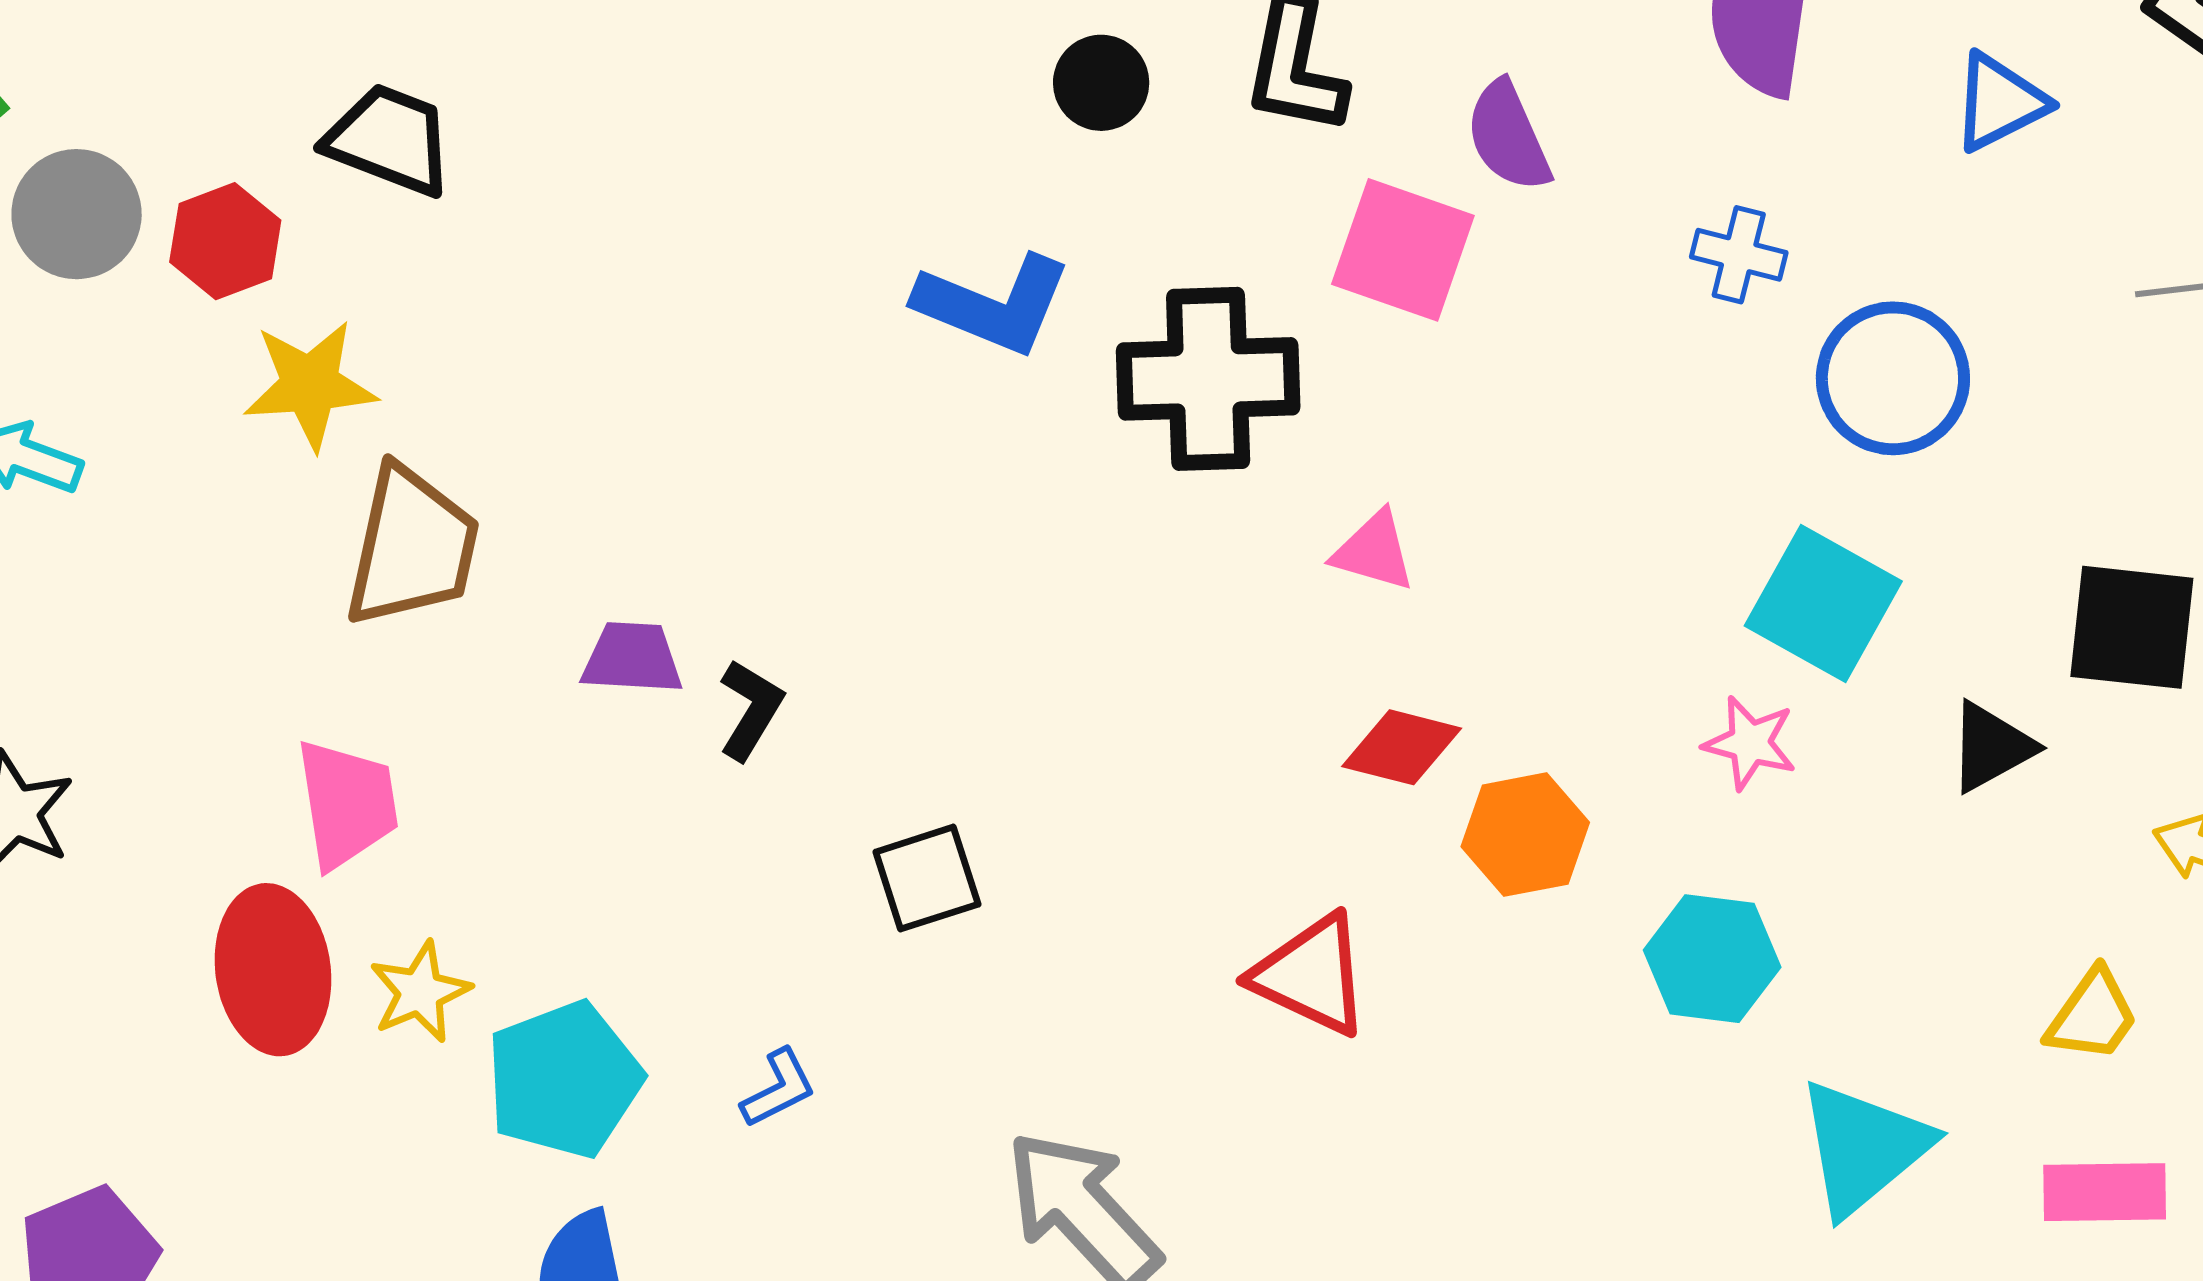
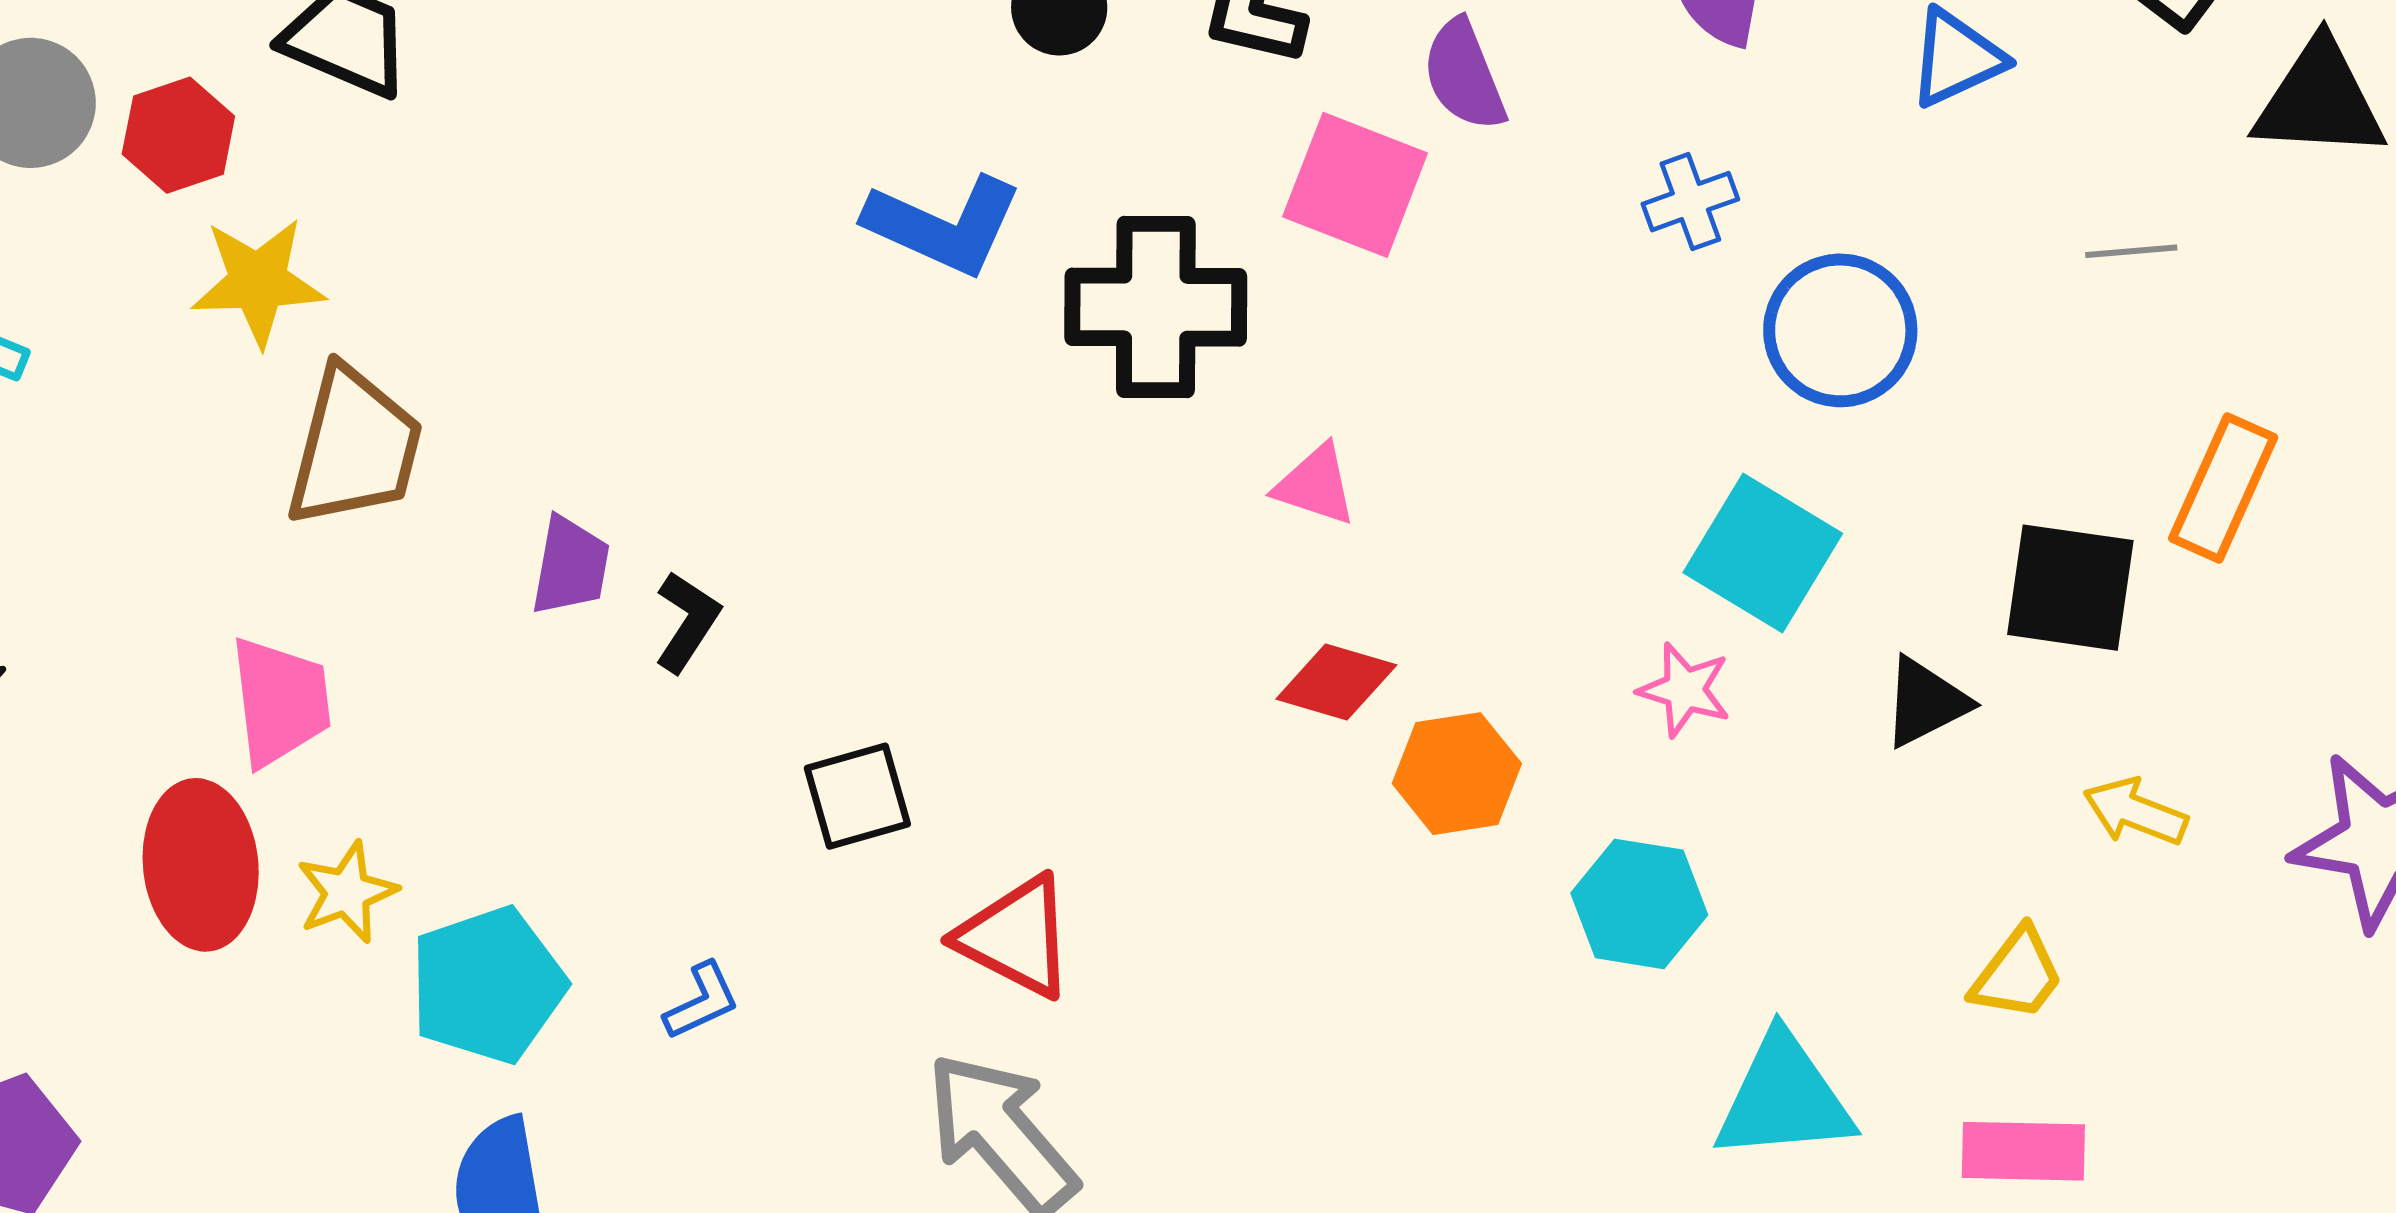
blue cross: (1739, 255) -> (1690, 202), turned -36
purple trapezoid: (632, 658) -> (570, 566), turned 95
red triangle: (1311, 975) -> (1016, 937), moved
cyan triangle: (1863, 1148) -> (1784, 1098), turned 33

